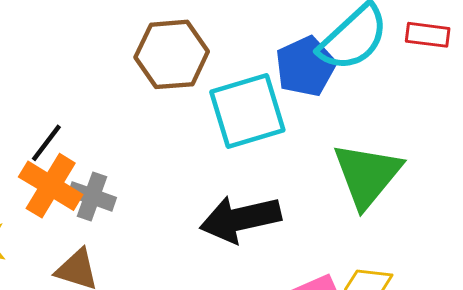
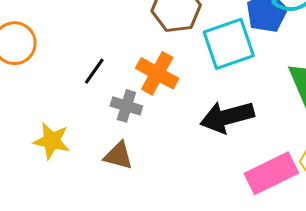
orange cross: (51, 186) -> (157, 73), moved

